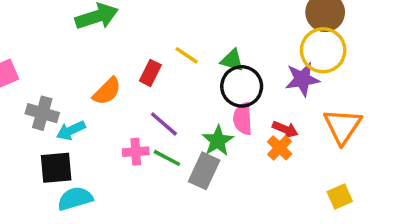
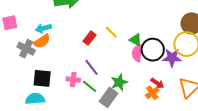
black circle: (242, 86) -> (153, 50), moved
orange semicircle: (107, 91) -> (42, 41), moved
pink semicircle: (243, 119) -> (137, 53), moved
cyan arrow: (71, 130) -> (43, 28), moved
black square: (56, 168) -> (42, 78), moved

